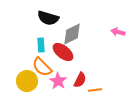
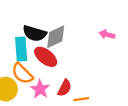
black semicircle: (48, 18) -> (34, 33), moved
cyan rectangle: (41, 45) -> (21, 49), size x1.5

